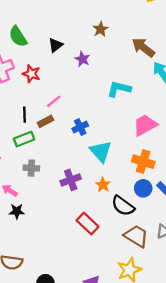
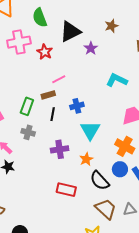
black triangle: (56, 45) -> (70, 32), size x1.6
black line: (24, 115) -> (53, 114), moved
green rectangle: (24, 139) -> (27, 106), turned -60
red rectangle: (88, 224) -> (66, 190), turned -42

